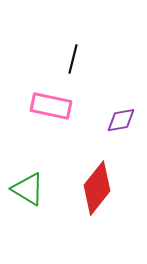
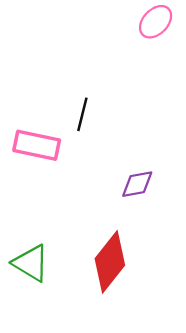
pink rectangle: (51, 106) -> (37, 145), moved

